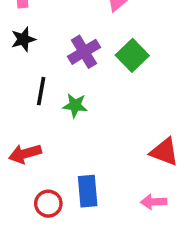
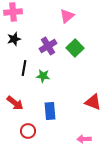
red arrow: (25, 154) -> (15, 103), turned -126
blue rectangle: (88, 191) -> (50, 111), moved
pink arrow: (154, 202) -> (84, 139), moved

